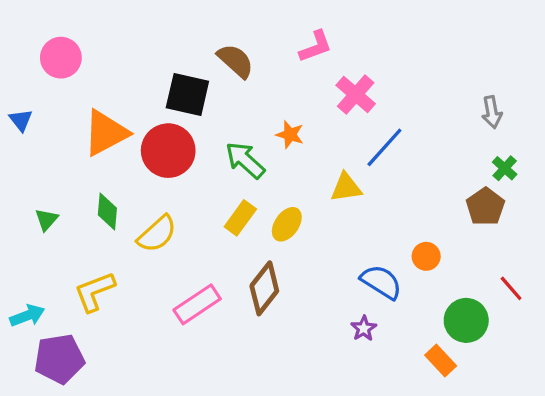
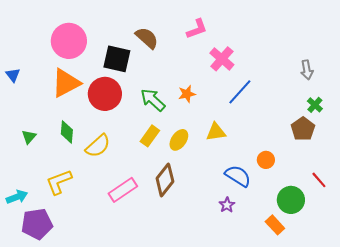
pink circle: (61, 58) -> (69, 41), moved, size x1.4
orange star: (290, 135) -> (187, 94), moved, turned -30
yellow triangle: (346, 187) -> (216, 132), moved

